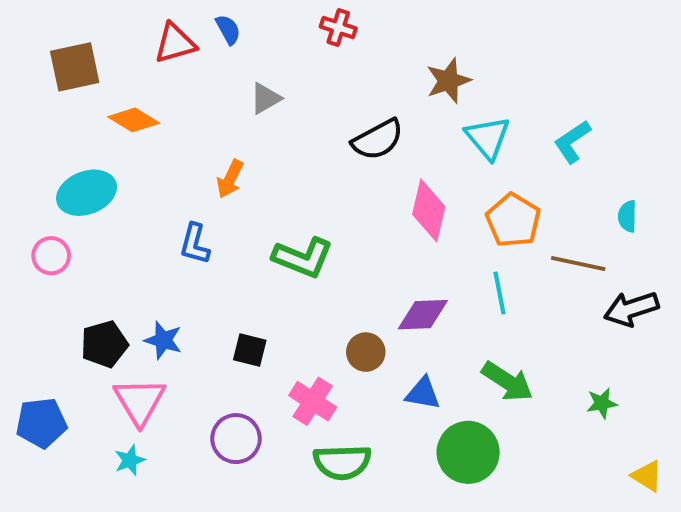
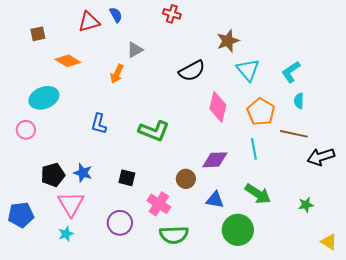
brown square: (75, 67) -> (38, 34), size x0.6
orange arrow: (230, 179) -> (117, 74), moved
cyan semicircle: (627, 216) -> (299, 101), moved

